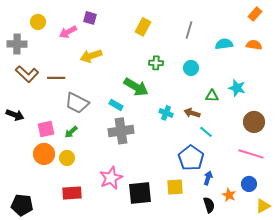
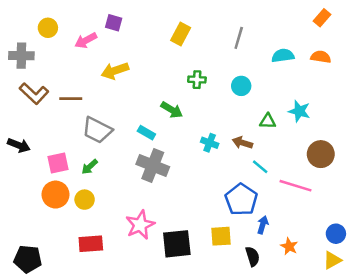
green arrow: (136, 87) -> (172, 110), size x0.7
gray cross: (121, 131) -> (153, 165), turned 30
pink line: (251, 154) -> (296, 186), moved
blue circle: (249, 184) -> (336, 234), moved
black semicircle: (209, 205) -> (253, 256), moved

